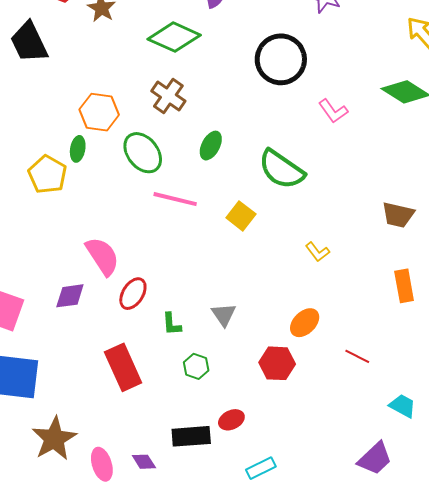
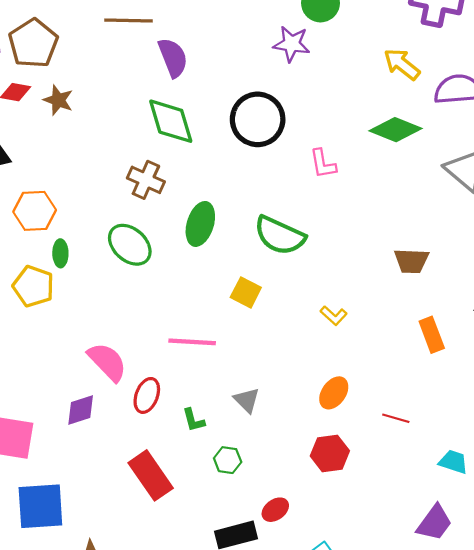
green diamond: (174, 37) -> (171, 121), moved, turned 60
pink L-shape: (333, 111) -> (323, 164), turned 36
orange hexagon: (99, 112) -> (35, 211), moved
green ellipse: (211, 146) -> (200, 224), size x1.4
pink line: (175, 199) -> (192, 342), moved
red hexagon: (277, 363) -> (330, 453), moved

